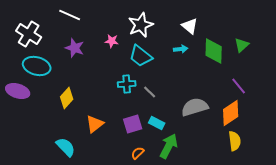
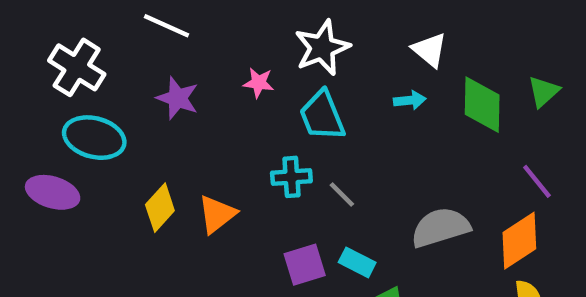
cyan trapezoid: (141, 56) -> (322, 116), turned 30
orange triangle: (95, 124) -> (217, 214), moved

